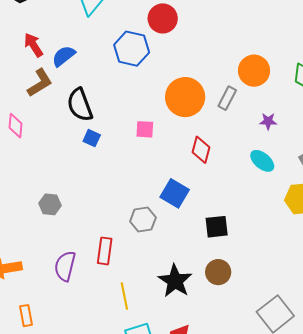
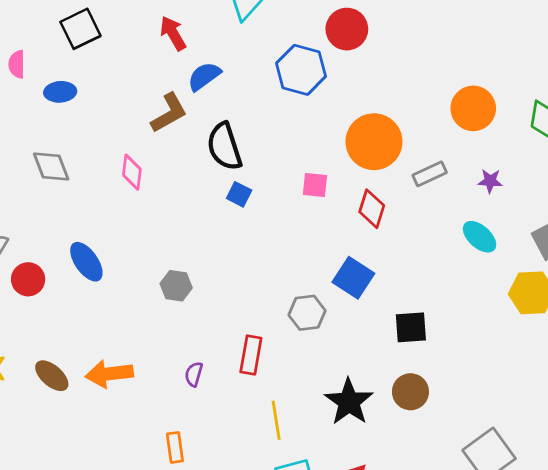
red arrow: (33, 45) -> (173, 33), moved
gray rectangle: (227, 98) -> (430, 174), moved, turned 35
red diamond: (201, 150) -> (372, 209), moved
purple semicircle: (65, 266) -> (194, 374), size x0.6
orange rectangle: (26, 316) -> (175, 447), moved

